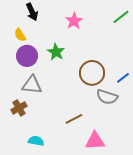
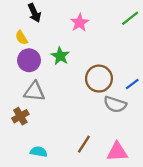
brown line: (74, 119) -> (84, 144), moved, turned -30
pink triangle: (95, 141) -> (117, 152), moved

